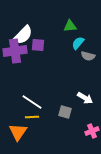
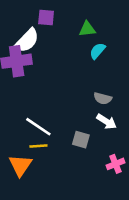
purple square: (38, 45) -> (46, 17), moved
gray semicircle: (88, 56) -> (103, 98), moved

